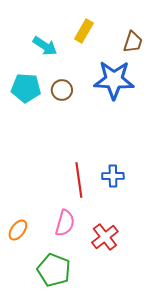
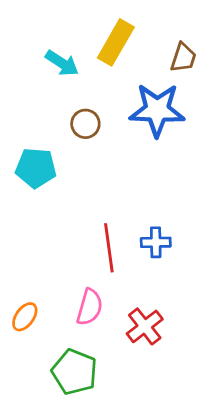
yellow rectangle: (84, 31) -> (116, 42), size x1.4
cyan pentagon: (26, 88) -> (36, 168), moved

